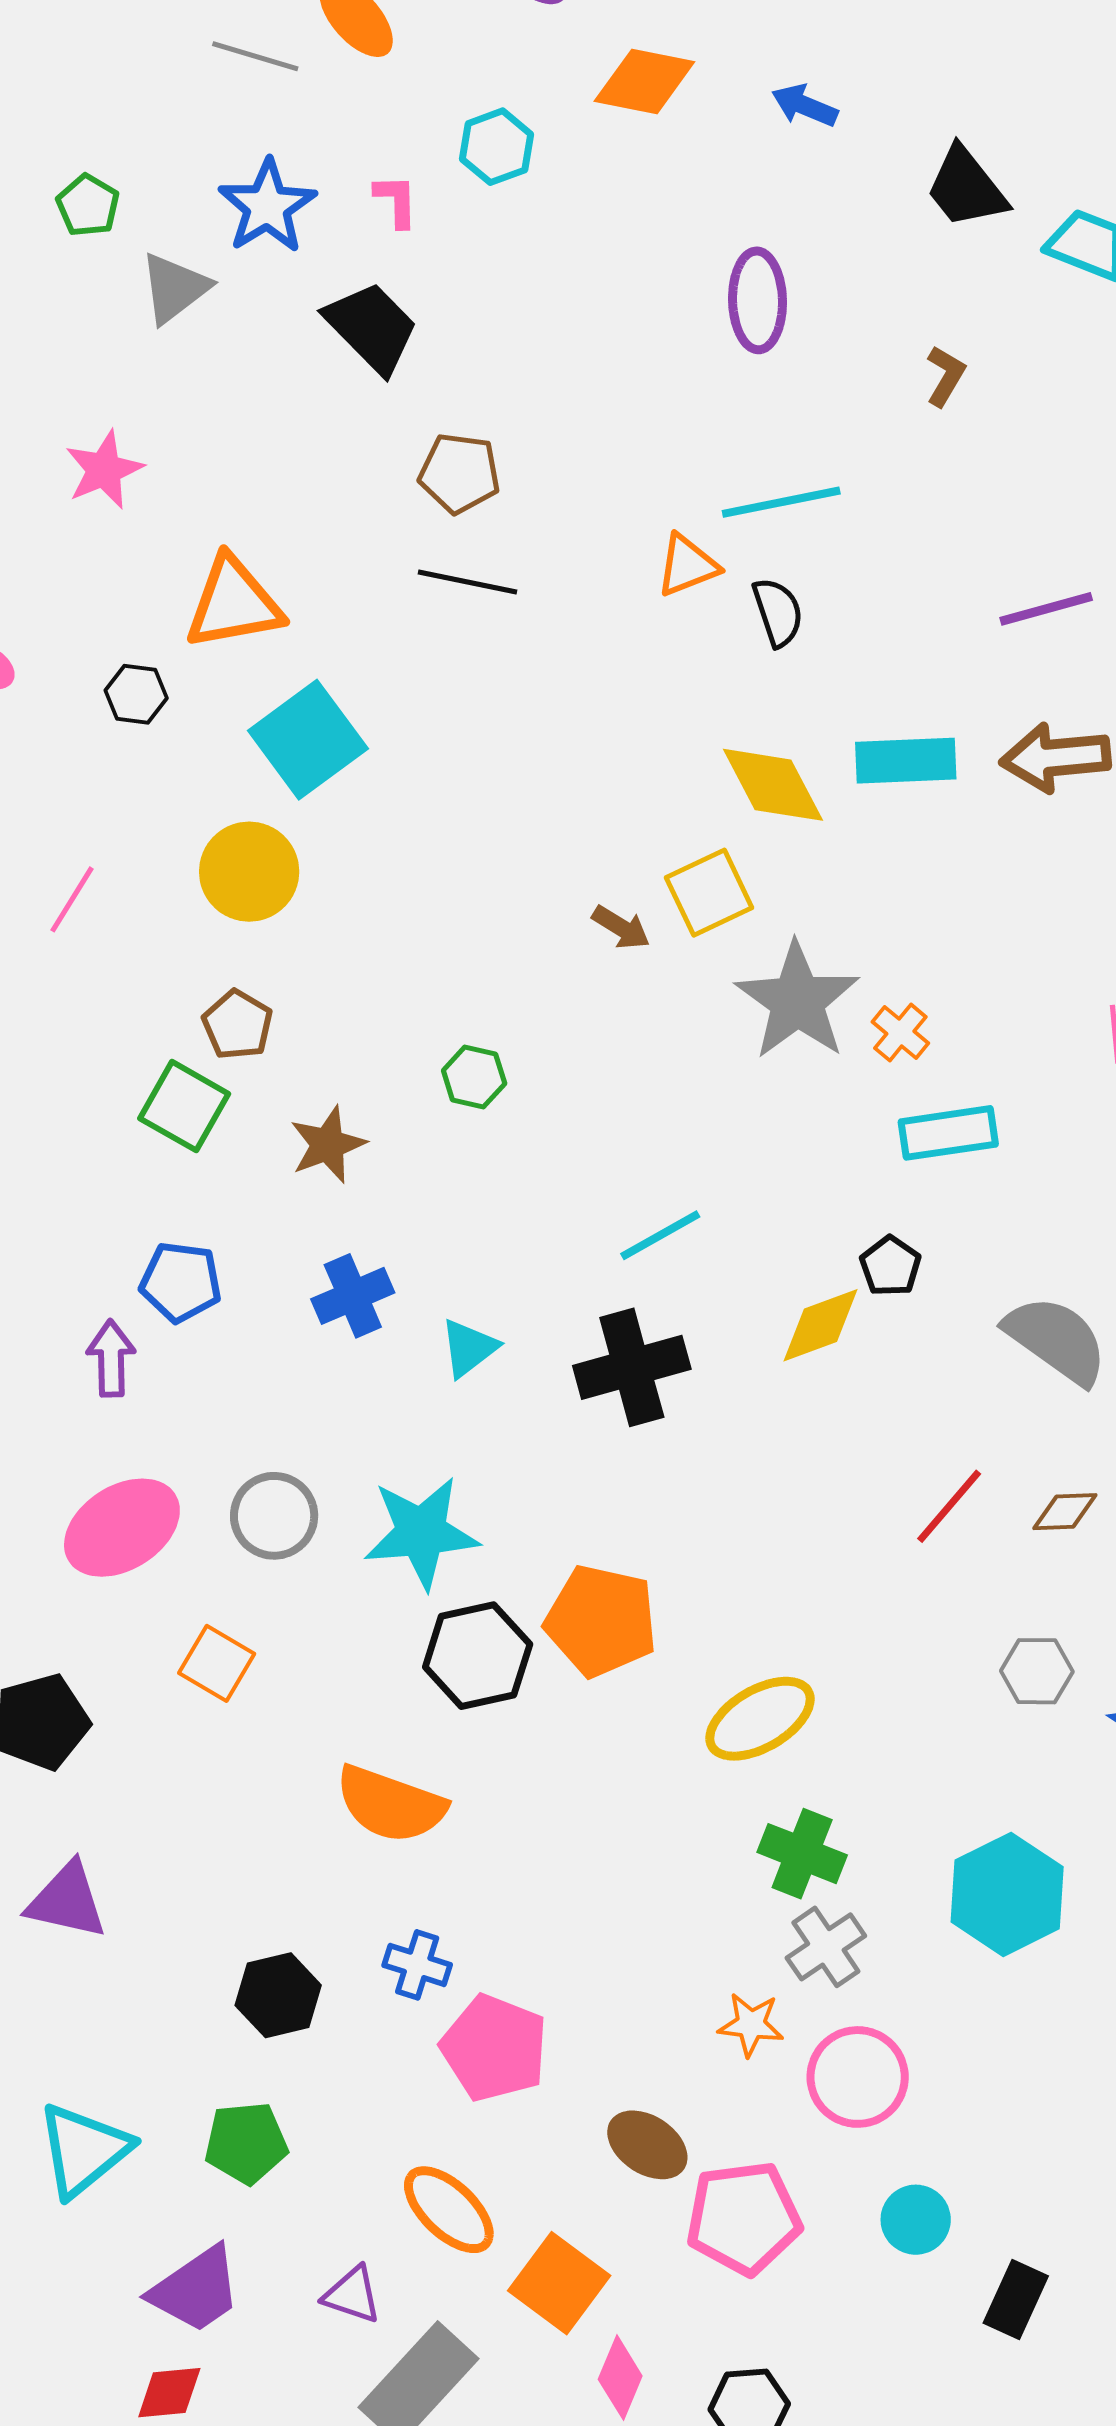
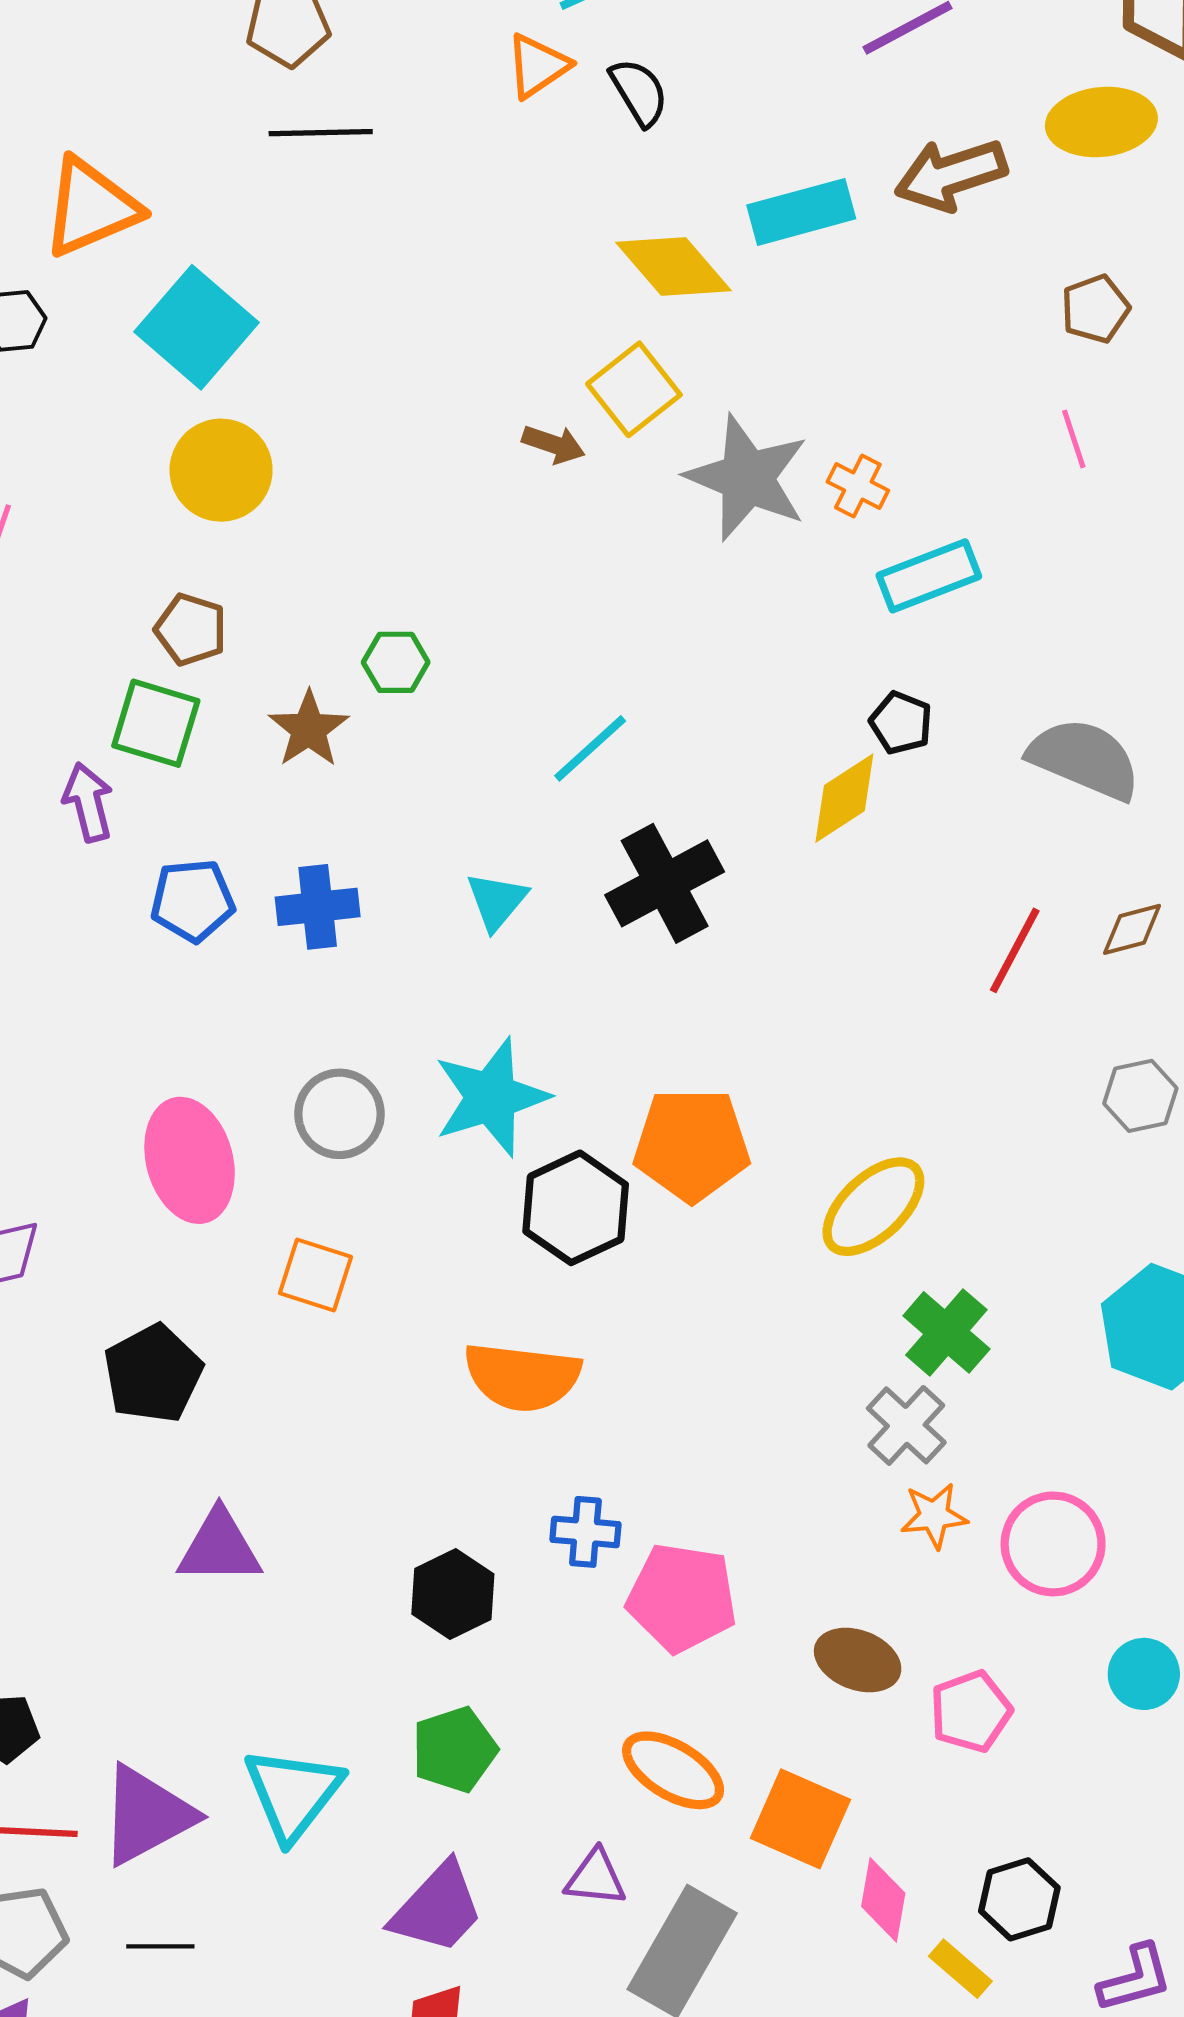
yellow circle: (249, 872) -> (221, 470), moved
green hexagon: (474, 1077) -> (396, 662), moved
cyan line: (660, 1235) -> (590, 748), moved
blue cross: (353, 1296) -> (318, 907), moved, turned 30
purple arrow: (111, 1358) -> (88, 802), moved
pink ellipse: (122, 1528) -> (190, 1160), turned -60
green cross: (802, 1854) -> (946, 1332), turned 32
gray cross: (826, 1947) -> (906, 1425), moved
pink pentagon: (744, 2218) -> (971, 1711), size x0.7

